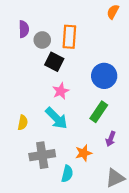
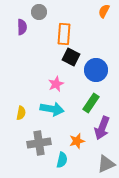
gray circle: (42, 40) -> (39, 12), moved
black square: (54, 62) -> (71, 57), moved
cyan arrow: (56, 118) -> (52, 109), turned -35
purple arrow: (111, 139) -> (102, 128), size x1.6

